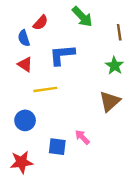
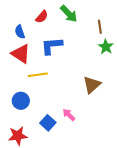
red semicircle: (41, 23) -> (42, 17), moved
red triangle: (25, 64) -> (21, 54), size x1.5
green star: (114, 66) -> (106, 47), moved
blue square: (57, 147) -> (48, 123), turned 35

